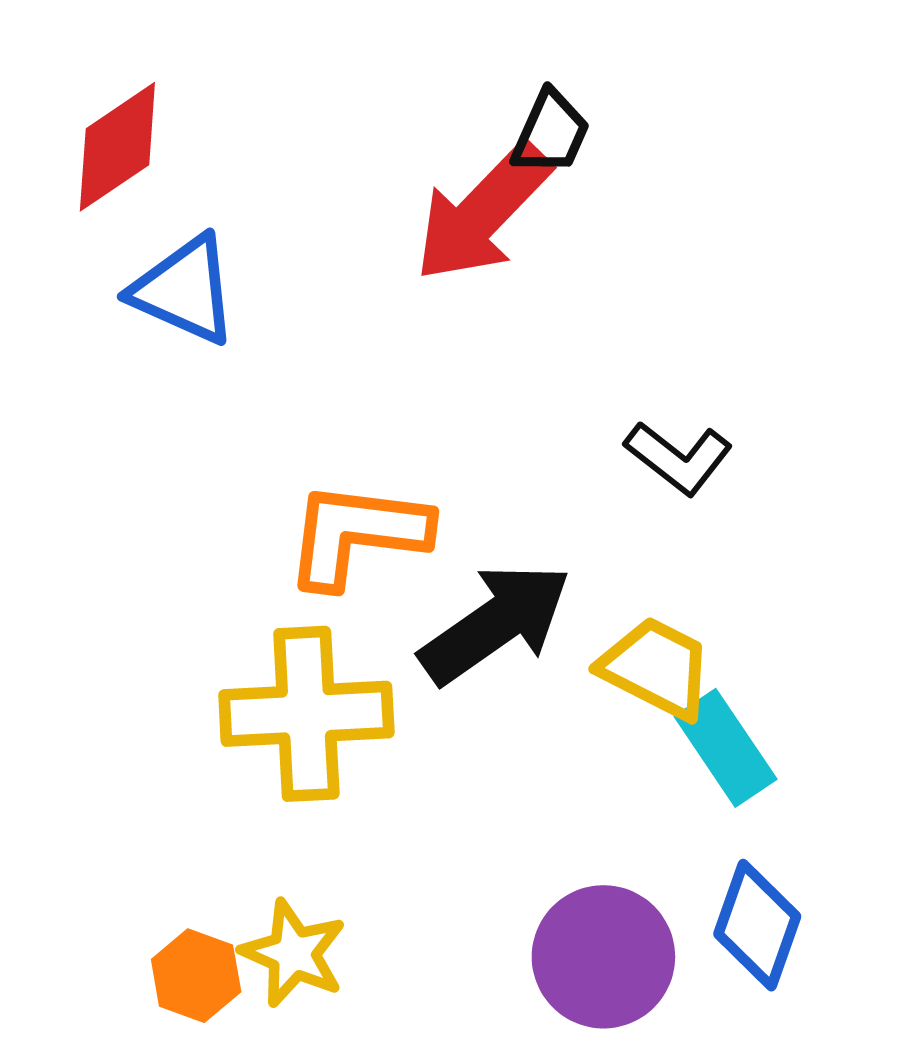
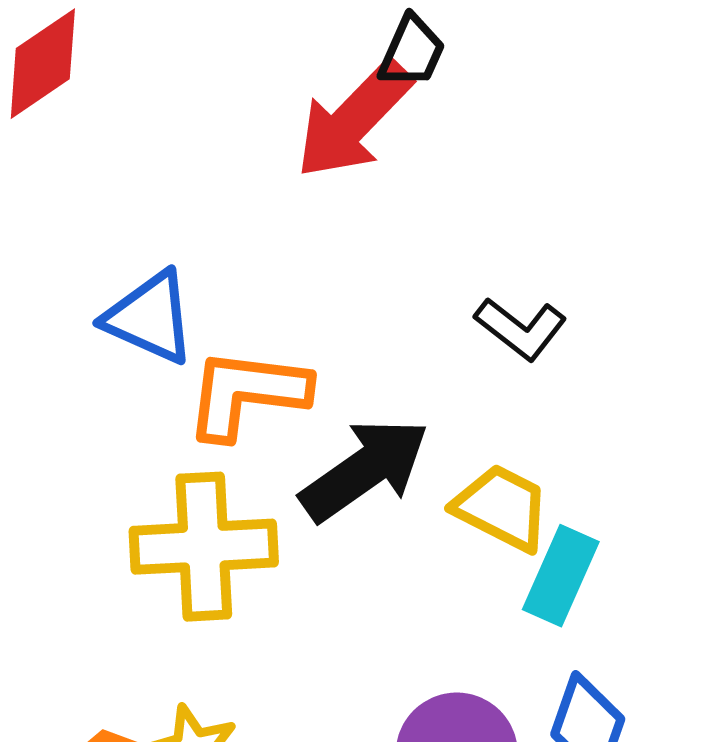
blue triangle: (184, 290) -> (150, 318), moved
cyan rectangle: (726, 748) -> (561, 576), turned 58

